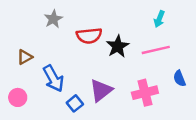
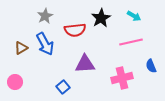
cyan arrow: (159, 19) -> (134, 16), turned -80
black star: (118, 46) -> (101, 18), moved
blue arrow: (53, 78) -> (45, 44), moved
purple triangle: (101, 90) -> (85, 64), moved, turned 35

